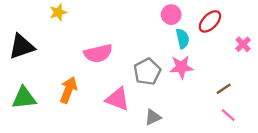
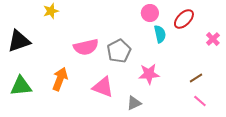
pink star: (181, 67) -> (149, 74), moved
gray pentagon: (147, 72) -> (119, 51), moved

